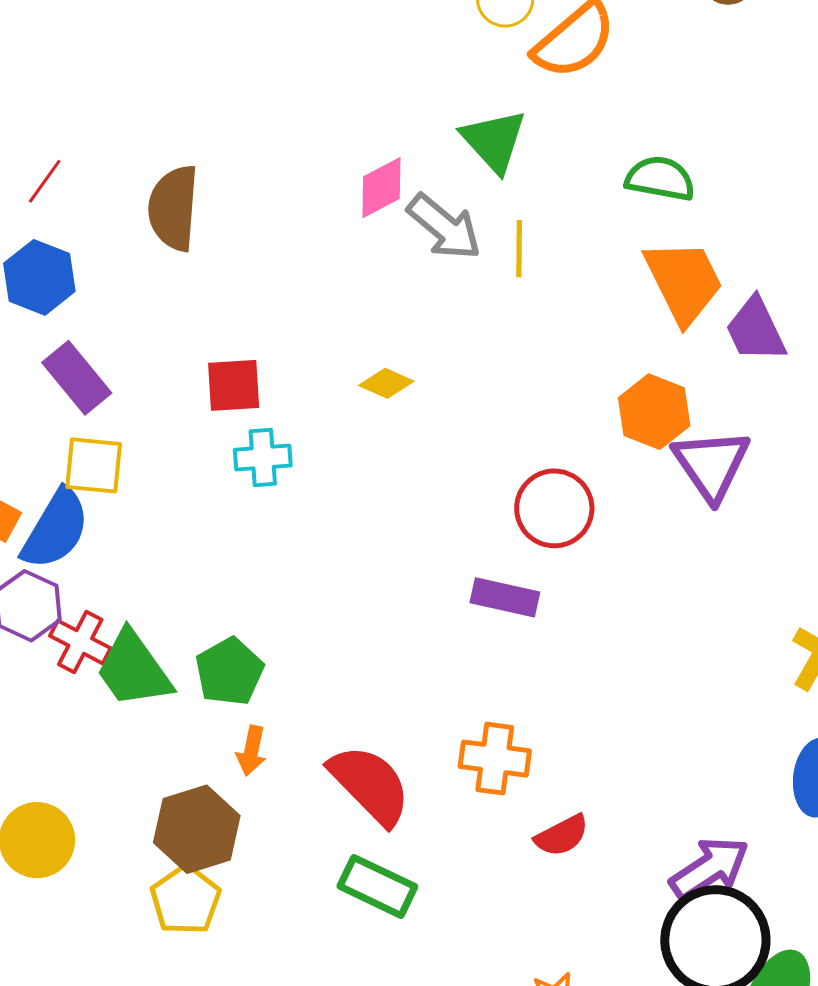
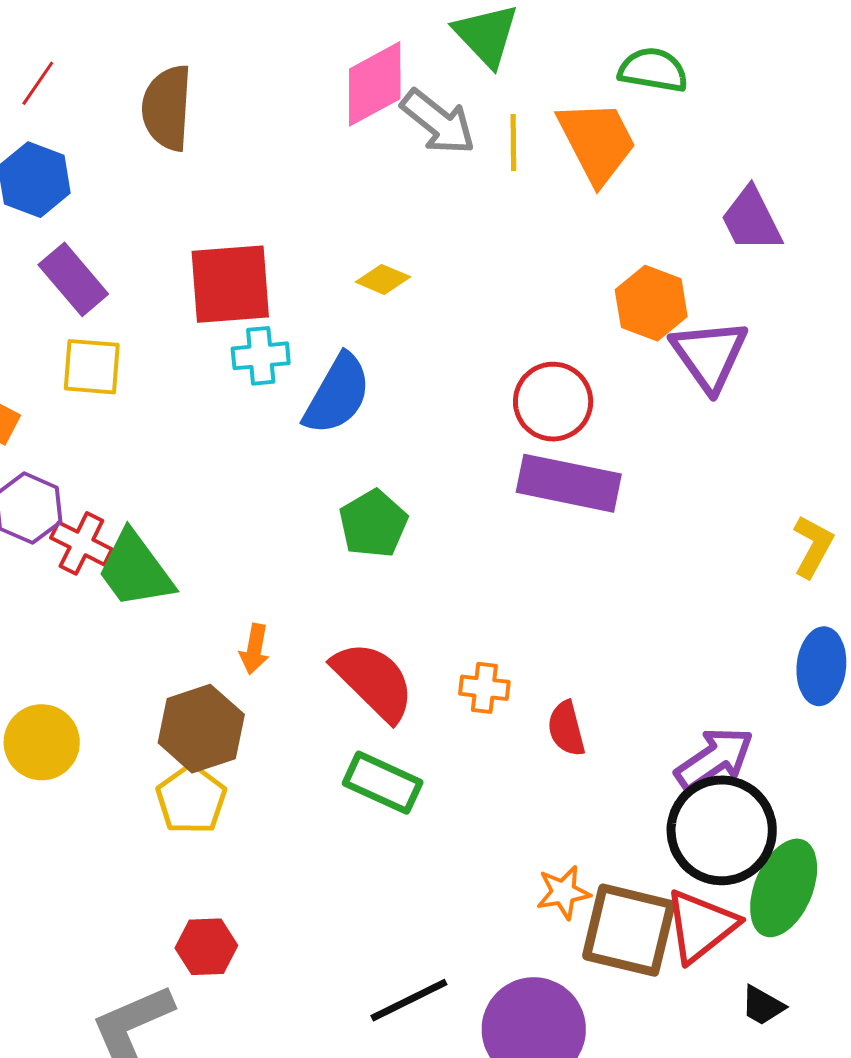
pink diamond: (381, 188) -> (375, 84), size x1.4
orange trapezoid: (684, 282) -> (597, 142), moved
red square: (234, 385) -> (230, 284), size x1.5
blue semicircle: (55, 529) -> (337, 394), moved
purple rectangle: (505, 597) -> (569, 483), moved, size x1.5
green pentagon: (229, 672) -> (373, 524), moved
orange cross: (495, 759) -> (484, 688), moved, size x0.7
red semicircle: (562, 836) -> (566, 729), turned 104

